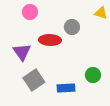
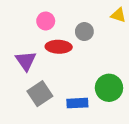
pink circle: (30, 12) -> (46, 21), moved
green circle: (93, 75) -> (109, 88), size x1.5

